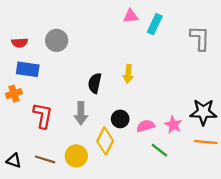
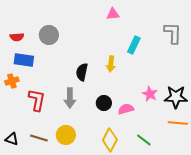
cyan rectangle: (155, 24) -> (134, 45), moved
pink star: (173, 125) -> (150, 94), moved
yellow diamond: (105, 141) -> (110, 140), moved
green line: (159, 150) -> (144, 140), moved

